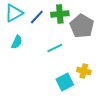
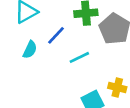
blue line: (37, 17) -> (56, 35), moved

